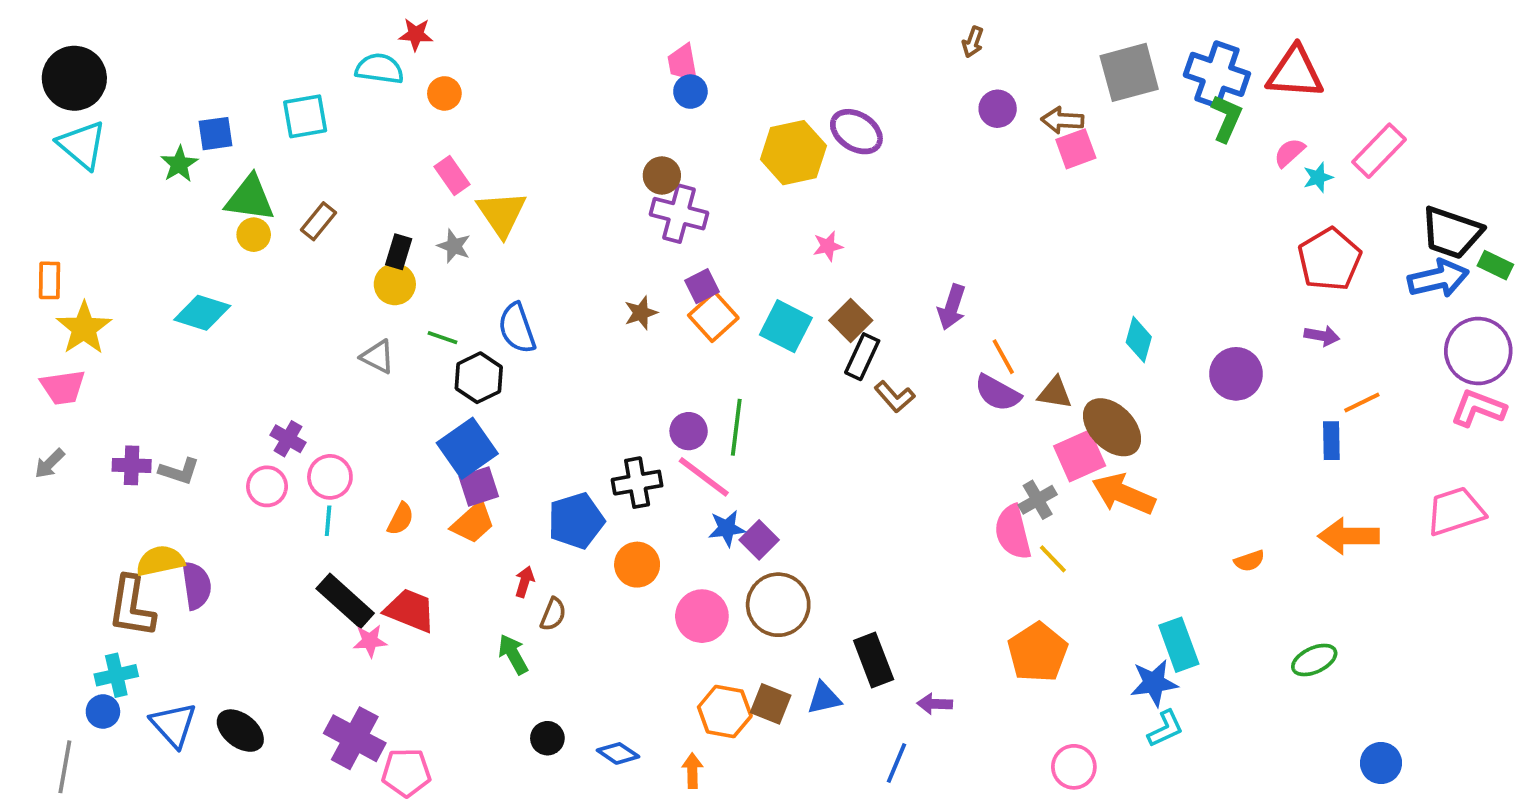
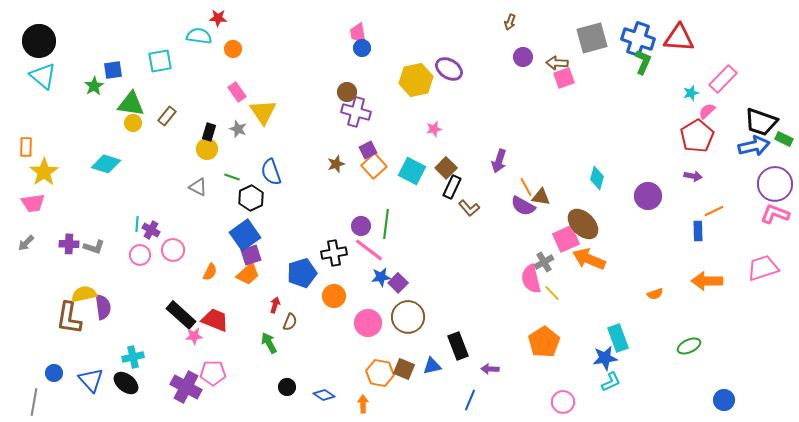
pink semicircle: (1289, 153) -> (707, 111), moved
brown triangle: (1055, 393) -> (541, 197), moved
cyan line: (328, 521) -> (137, 224), moved
cyan cross: (116, 675) -> (133, 357), moved
pink pentagon: (406, 773) -> (213, 373), moved

